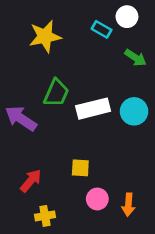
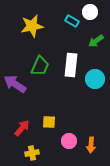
green arrow: (135, 58) -> (96, 41), turned 112
white rectangle: (93, 109) -> (71, 65), moved, turned -70
yellow square: (80, 168) -> (49, 122), moved

